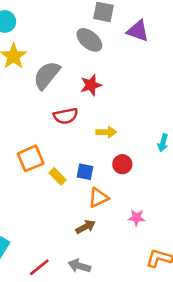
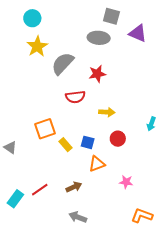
gray ellipse: (89, 40) -> (99, 38), turned -40
brown arrow: (86, 227) -> (74, 187), moved
red line: (39, 267) -> (40, 190), moved

